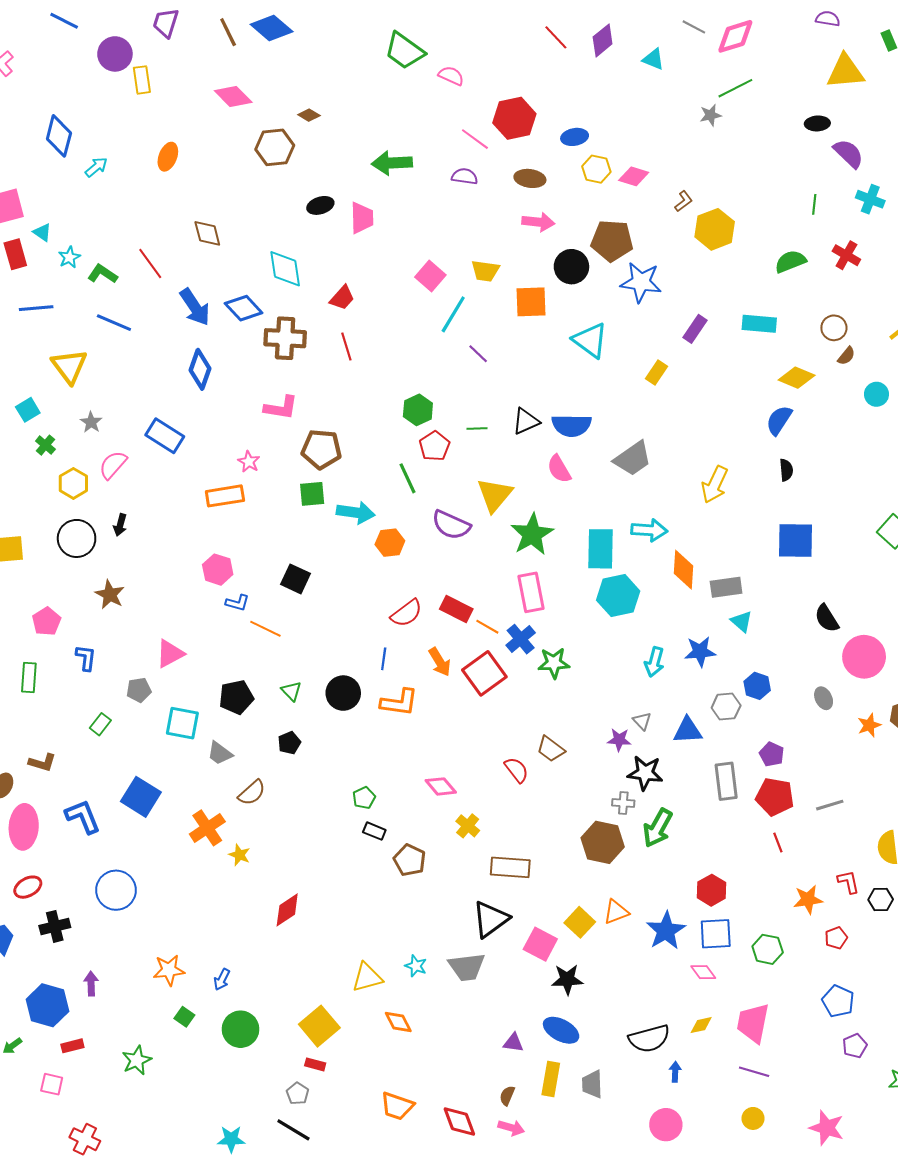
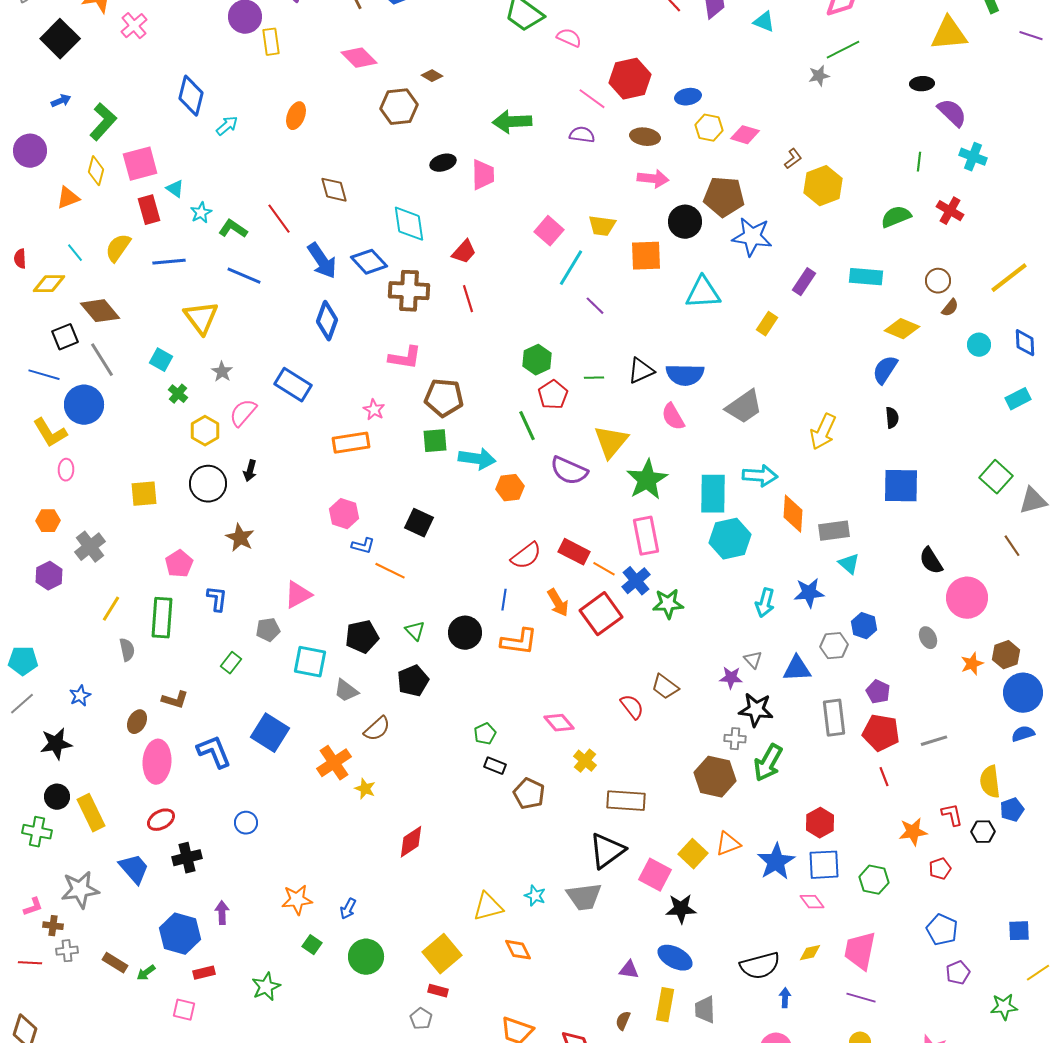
cyan triangle: (590, 340) -> (703, 293), turned -39
cyan square: (28, 410) -> (161, 360), turned -30
green rectangle: (29, 677) -> (162, 618), size x1.4
black pentagon: (289, 743) -> (413, 681), size x1.4
blue circle: (116, 890) -> (246, 823), size x0.6

